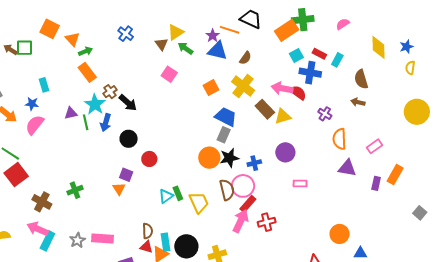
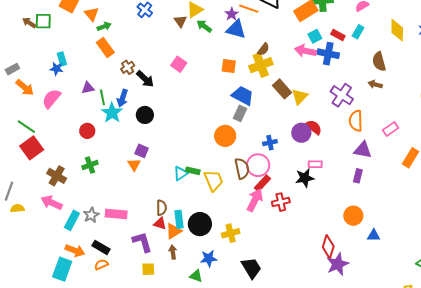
brown semicircle: (245, 58) -> (263, 49), moved
cyan rectangle: (337, 60) -> (358, 32), moved
pink square: (169, 74) -> (179, 64), moved
yellow cross: (243, 86) -> (261, 65), turned 30
orange square: (211, 88) -> (229, 66), turned 35
pink arrow: (282, 88) -> (305, 51), moved
red semicircle: (298, 93) -> (314, 127), moved
blue star: (32, 104) -> (57, 69), moved
cyan star: (95, 104) -> (112, 113), moved
purple cross: (325, 114) -> (342, 95), size x1.6
yellow triangle: (283, 116) -> (300, 97), turned -30
black star: (229, 158) -> (305, 178), moved
red circle: (149, 159) -> (87, 131), moved
purple rectangle: (376, 183) -> (358, 176), moved
green rectangle: (178, 193) -> (193, 171), turned -56
cyan rectangle: (47, 241) -> (72, 220), moved

